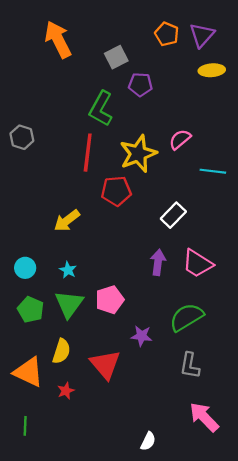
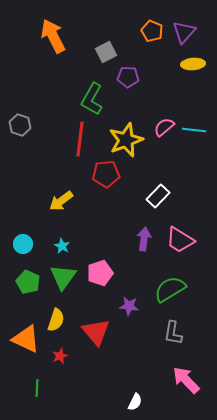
cyan line: (213, 171) -> (194, 130), moved
green line: (25, 426) -> (37, 388), moved

